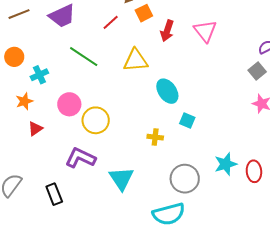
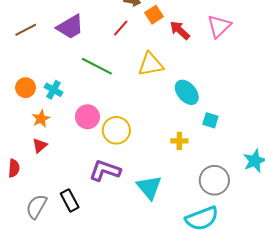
red arrow: (167, 31) -> (180, 30), turned 120
pink triangle: (205, 31) -> (219, 26), turned 30
orange circle: (14, 57) -> (26, 88), moved
cyan cross: (39, 75) -> (53, 90), turned -30
red triangle: (35, 129) -> (40, 146), moved
black rectangle: (54, 194) -> (70, 200), moved

